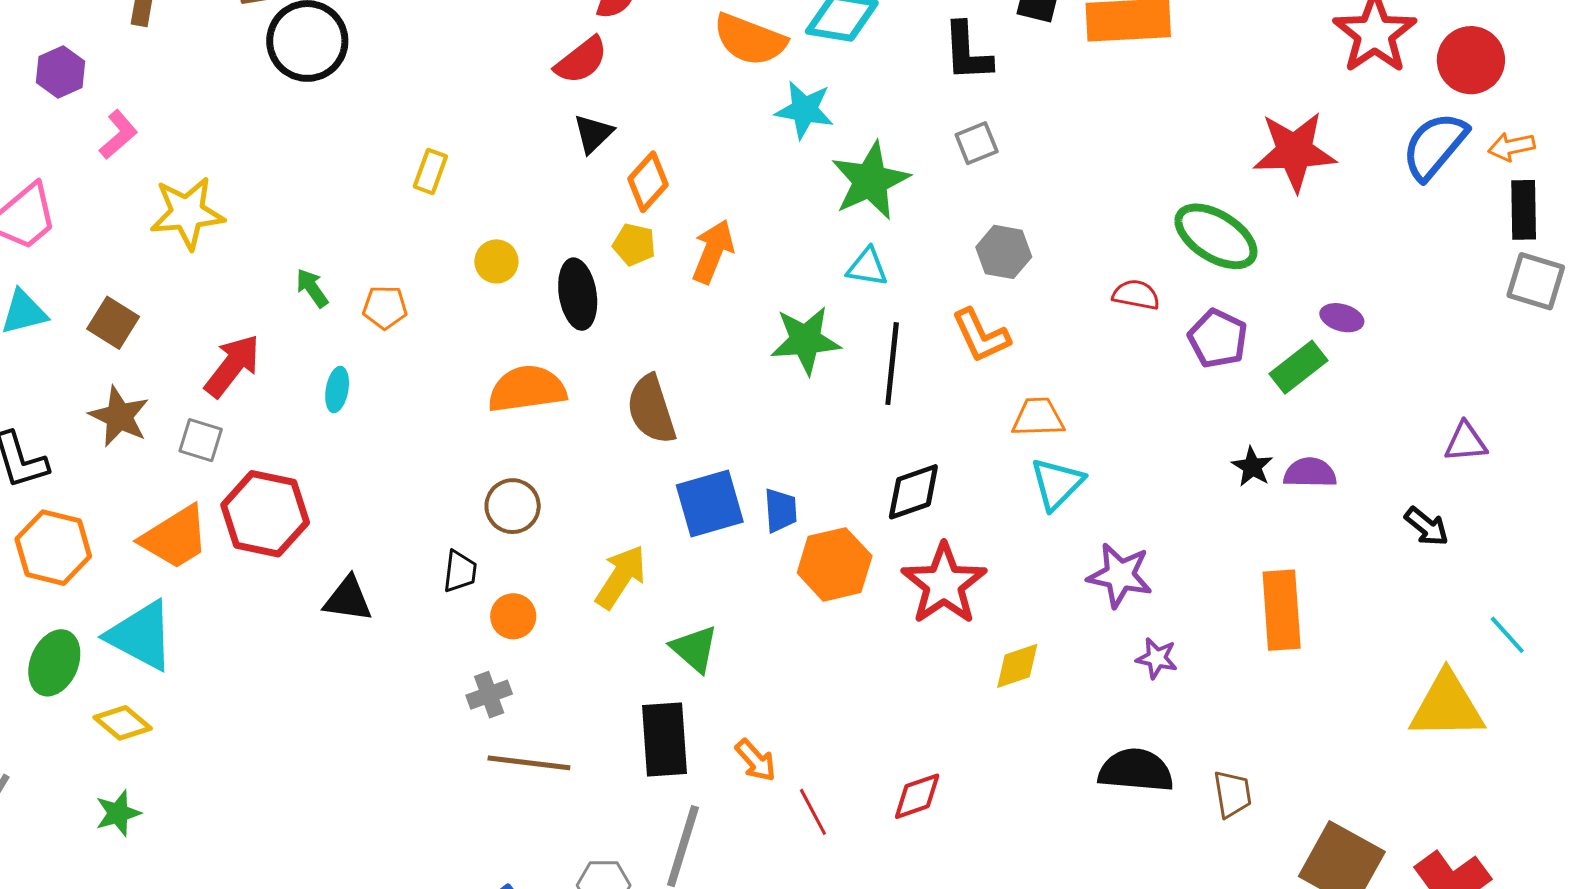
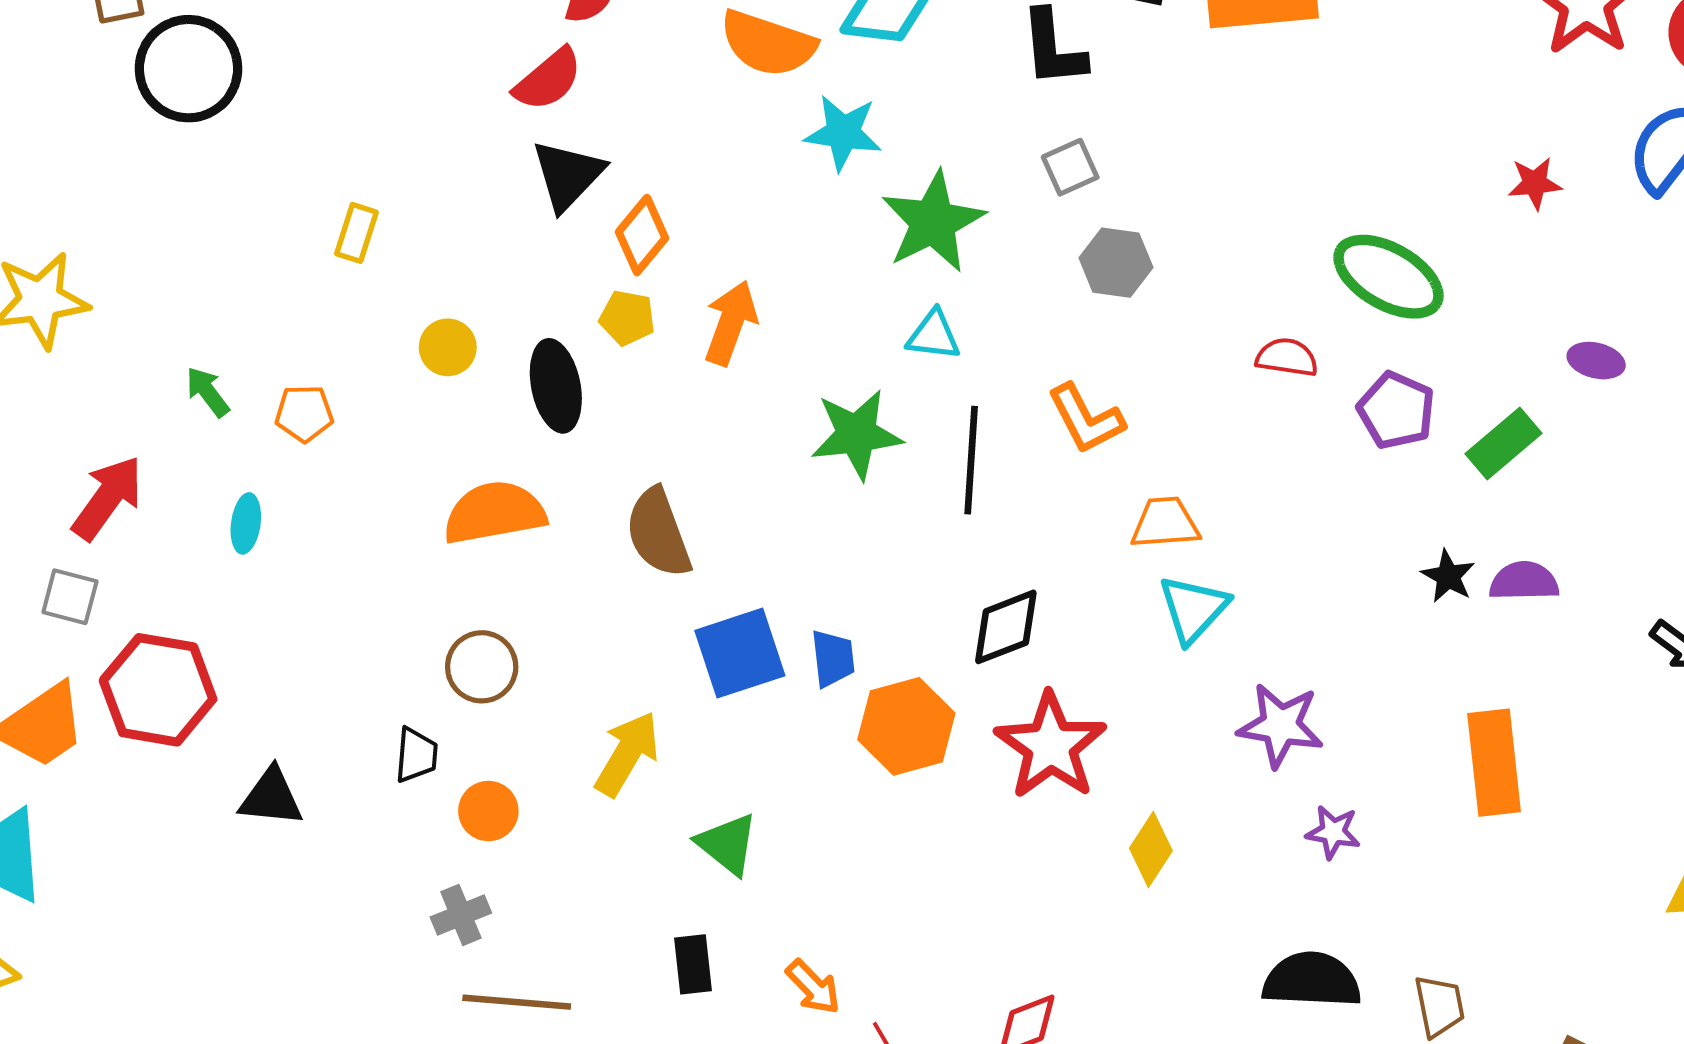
black triangle: (593, 134) -> (568, 175), size x1.4
red star: (1295, 151) -> (1535, 183), moved, size x0.5
gray hexagon: (1004, 252) -> (1116, 263), moved
purple ellipse: (1342, 318) -> (1596, 361), moved
yellow diamond: (1017, 666) -> (1151, 849), turned -36
black rectangle: (665, 740) -> (693, 964), size x0.6

